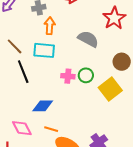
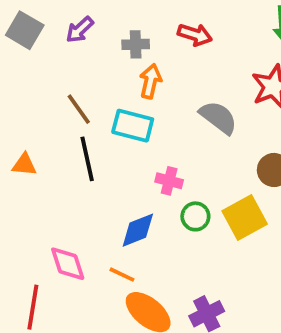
green circle: (86, 75) -> (195, 216), moved
blue diamond: (43, 106) -> (138, 230), moved, turned -30

